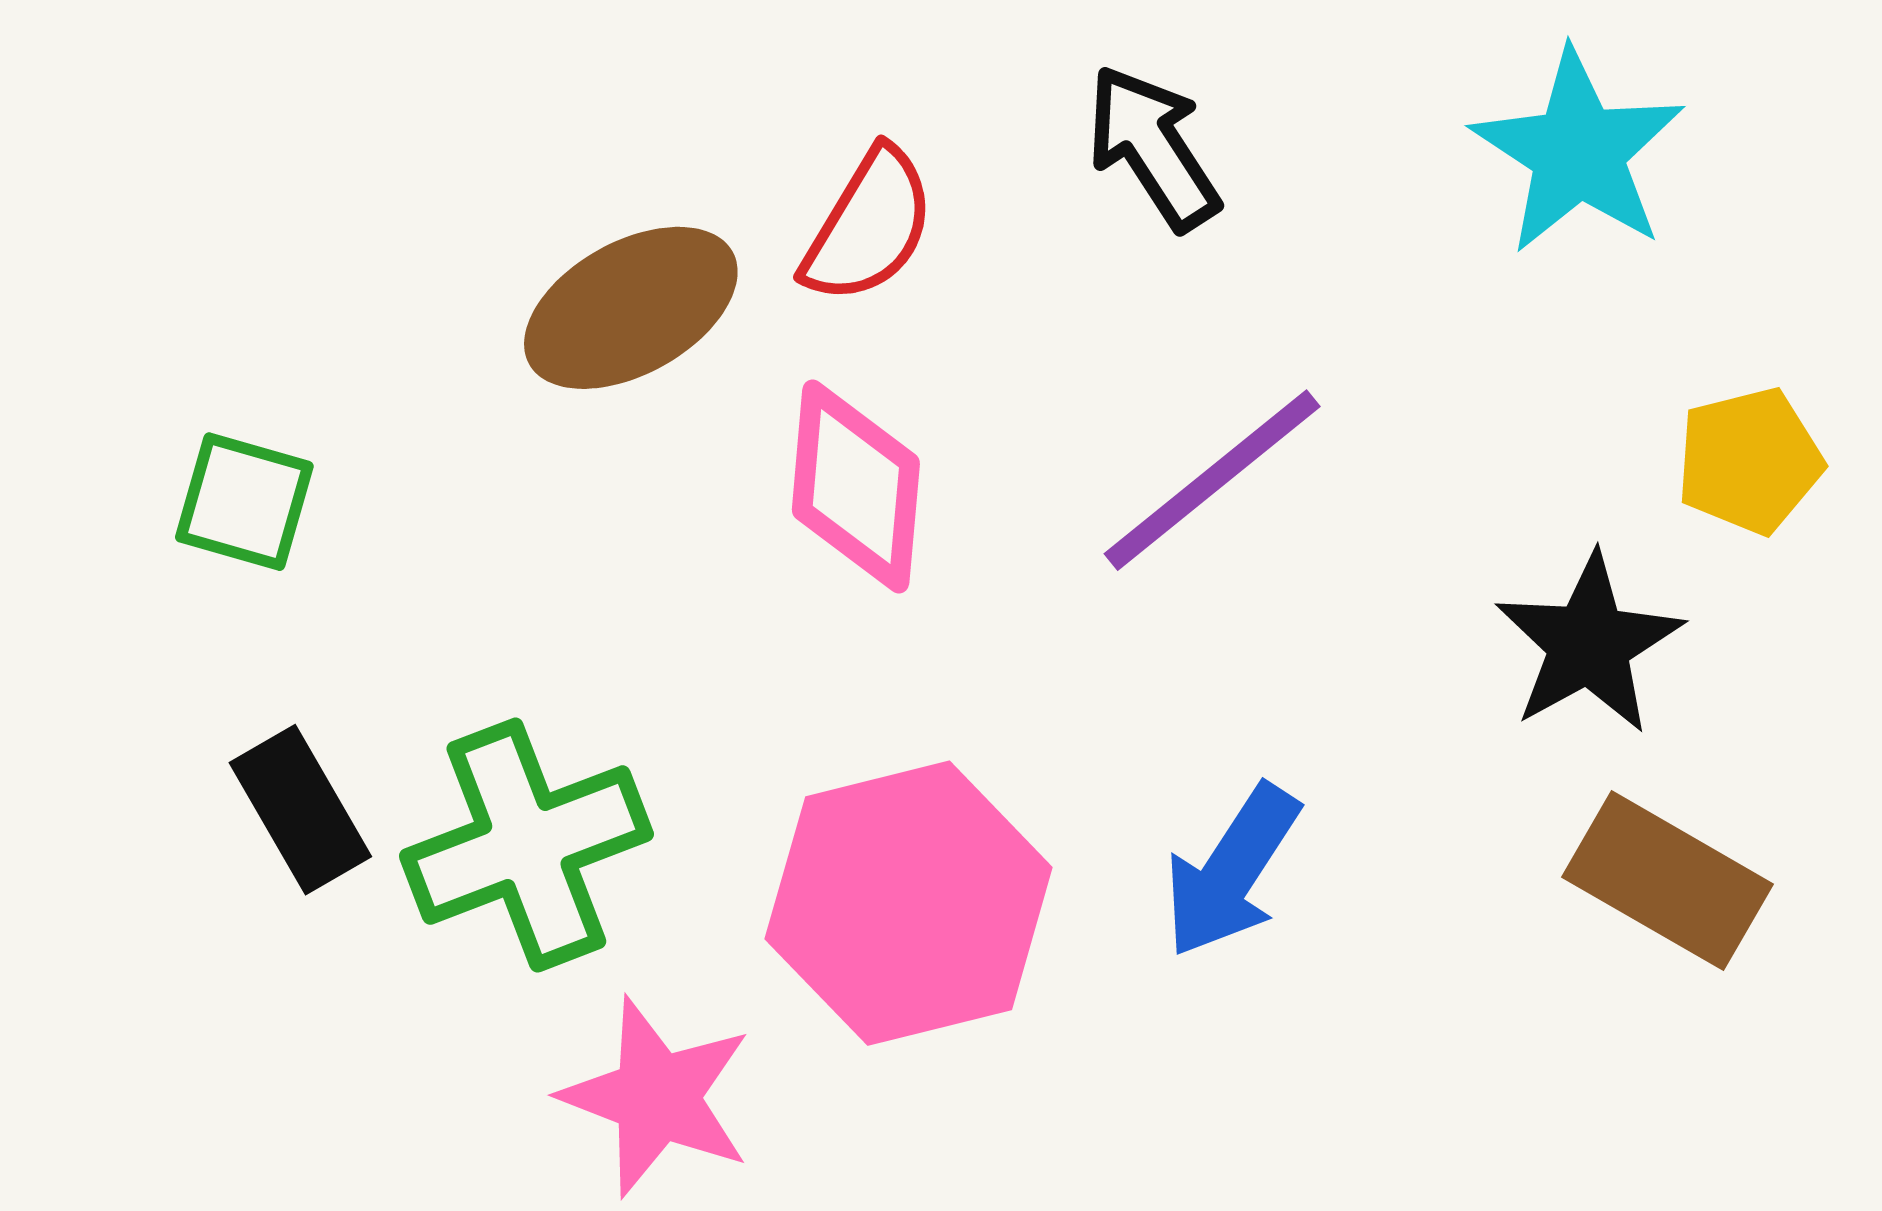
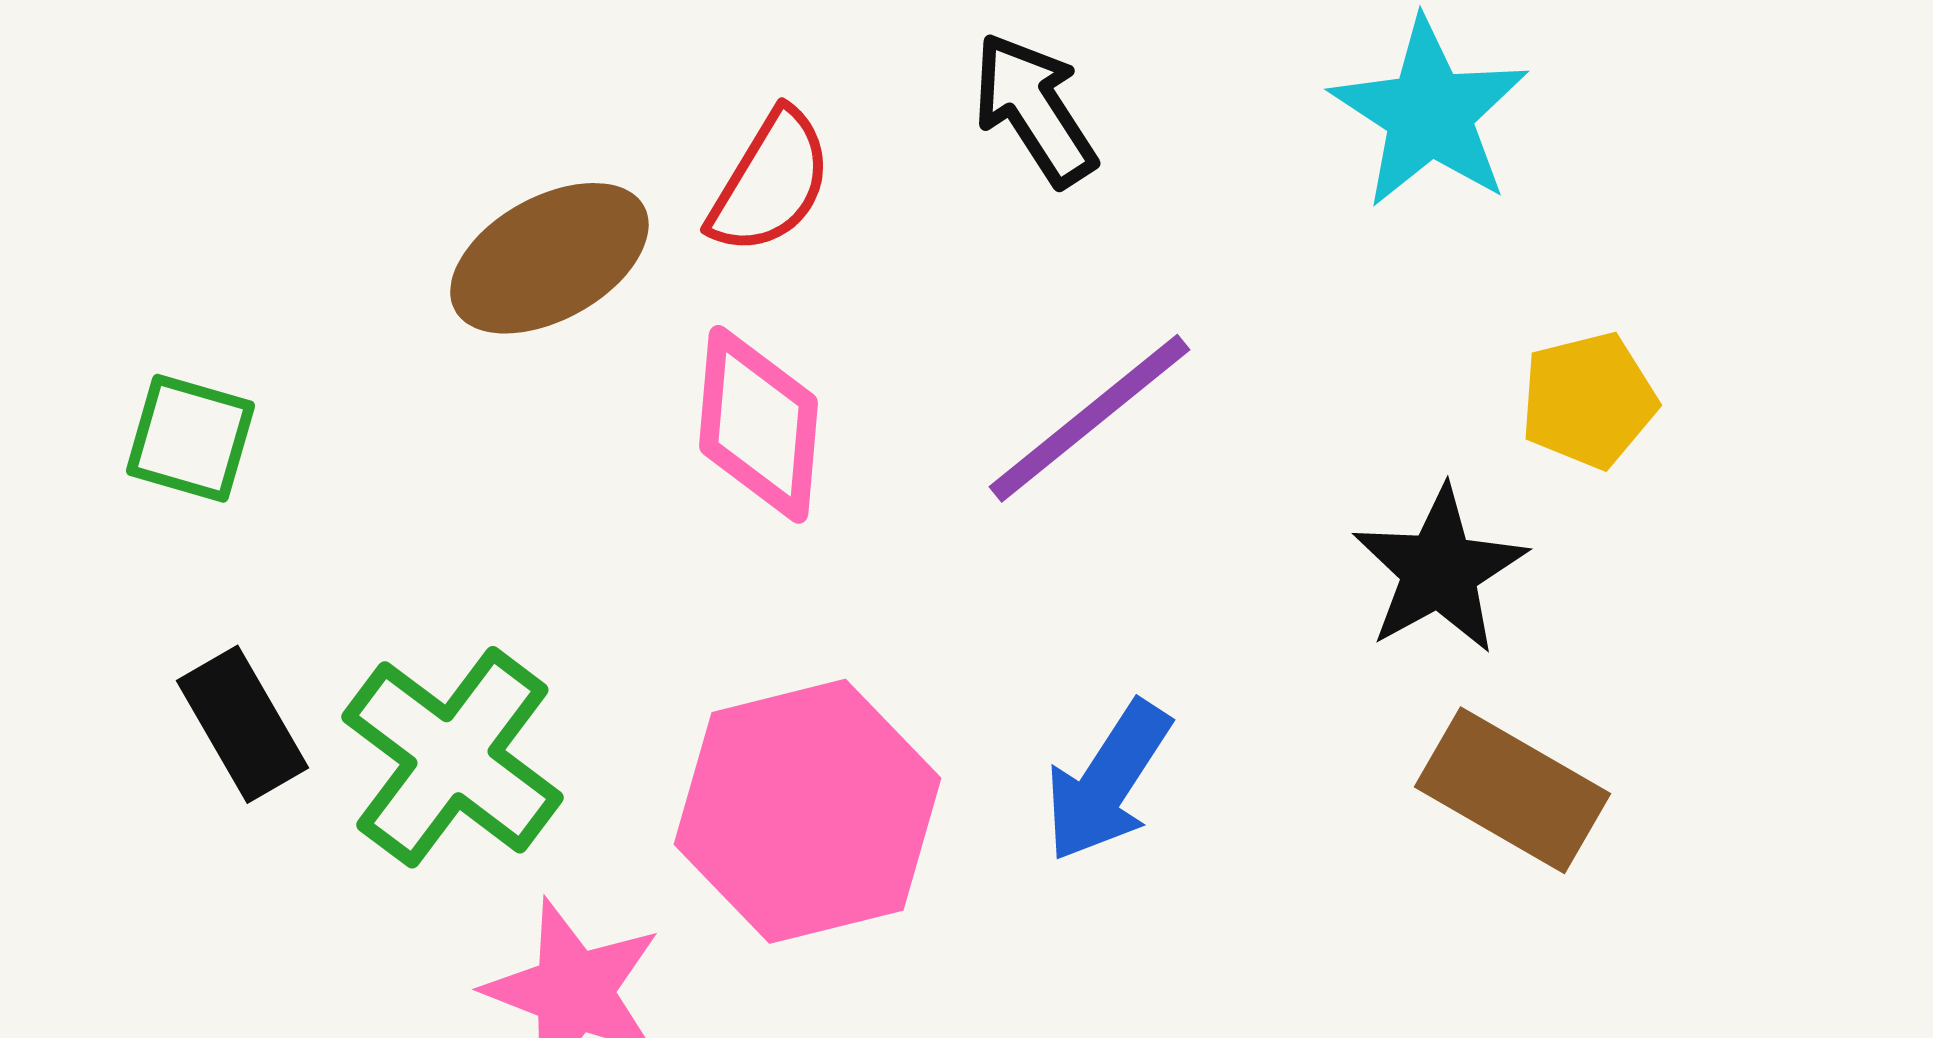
green cross: (526, 845) -> (452, 757), turned -32

